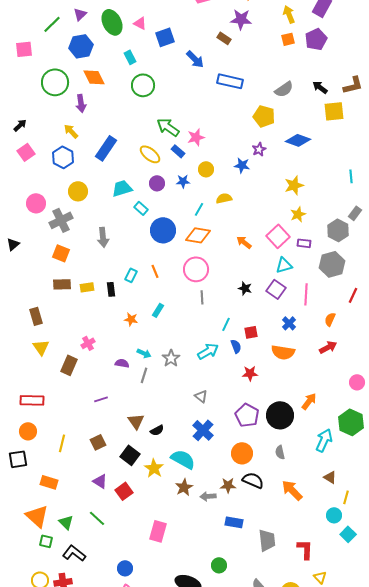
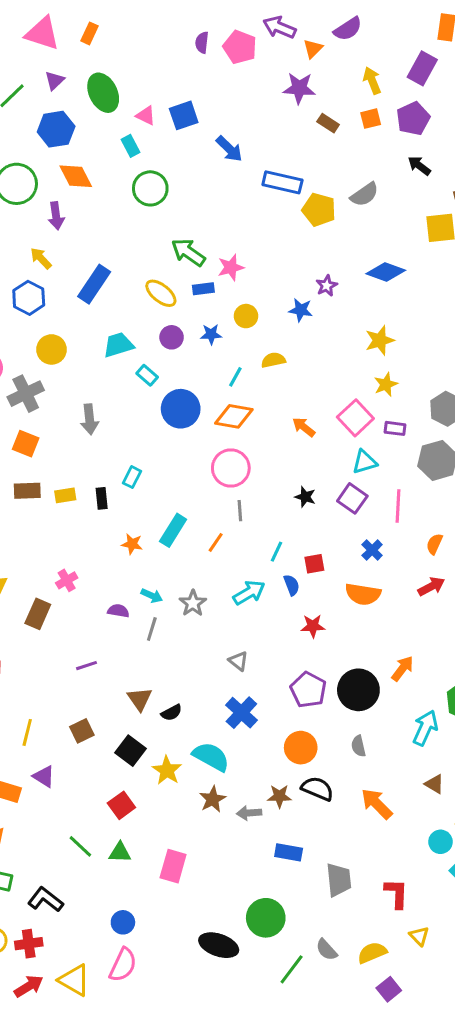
pink triangle: (140, 23) -> (146, 115), moved
brown rectangle: (224, 38) -> (328, 123), moved
black arrow: (320, 87) -> (419, 166), moved
yellow pentagon: (264, 116) -> (319, 210), moved
blue rectangle: (178, 151) -> (203, 289), turned -48
orange line: (155, 271) -> (216, 542), moved, turned 56
cyan rectangle: (158, 310) -> (173, 530), size x1.5
purple triangle: (100, 481) -> (44, 776), moved
green triangle: (66, 522) -> (120, 852), moved, turned -42
green circle: (219, 565) -> (266, 918), size x1.6

